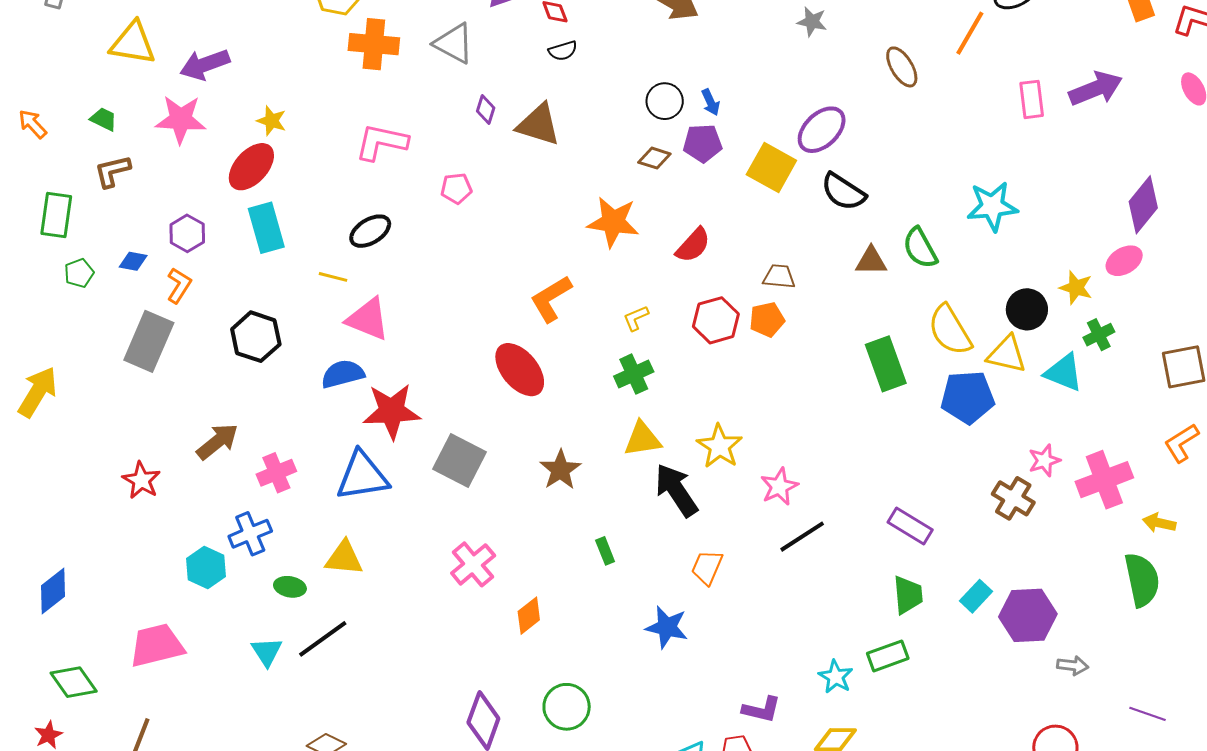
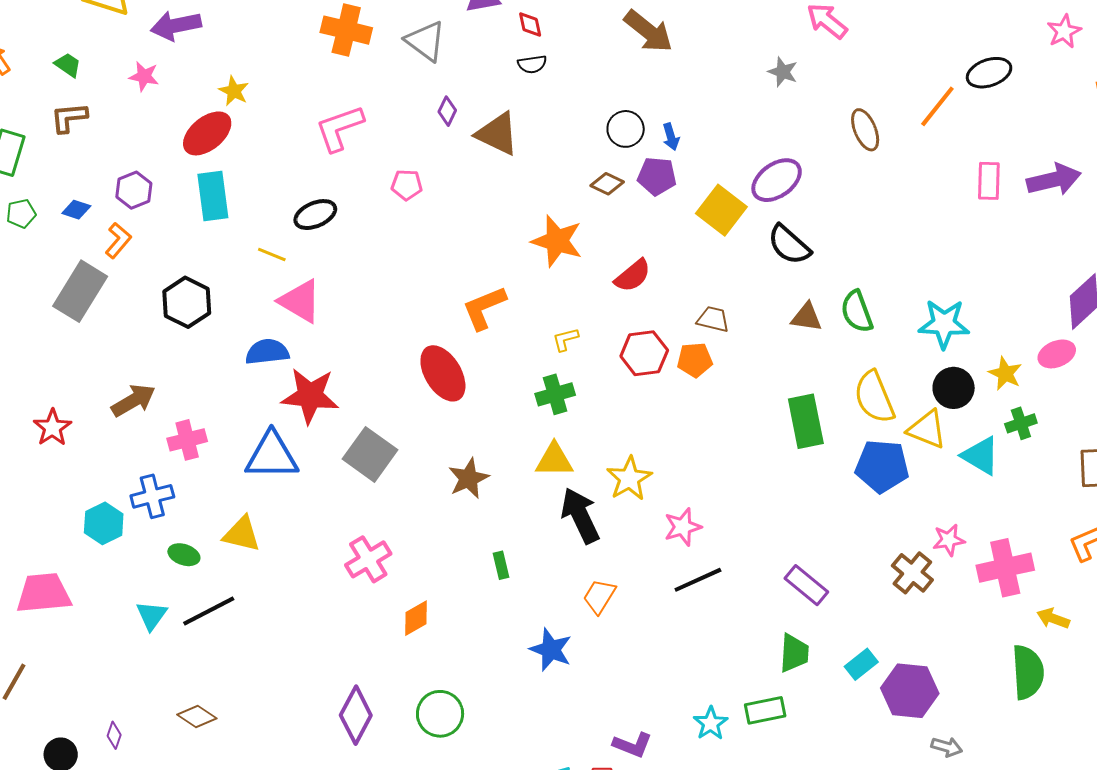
pink star: (181, 119) -> (144, 76), size x0.6
pink L-shape: (382, 142) -> (339, 128), turned -40
cyan star: (992, 206) -> (944, 324), moved

